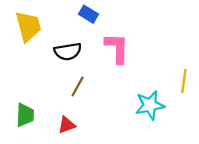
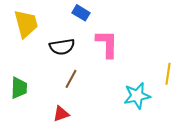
green trapezoid: (25, 115) -> (19, 88), moved

